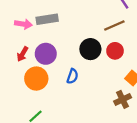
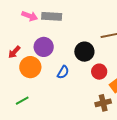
red circle: (115, 51) -> (99, 72), moved
red arrow: (23, 54) -> (14, 52), moved

